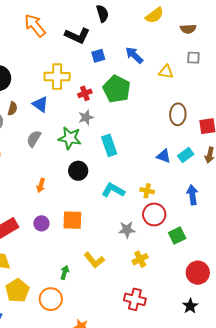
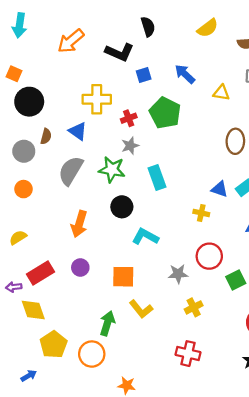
orange arrow: (35, 25) -> (71, 41), turned -90
gray semicircle: (34, 139) -> (71, 171), size x1.5
orange arrow: (41, 185) -> (79, 224), size x1.6
cyan L-shape: (113, 190) -> (145, 237), moved
yellow cross: (147, 191) -> (201, 213), moved
orange square: (72, 220) -> (123, 277), moved
green arrow: (65, 272) -> (107, 323), size x1.5

